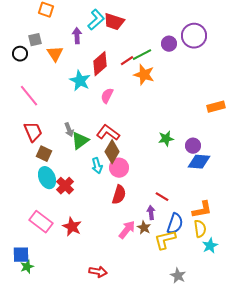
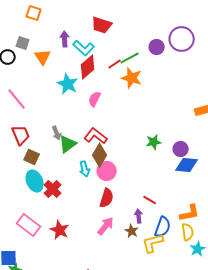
cyan L-shape: (96, 20) -> (84, 48), moved, turned 85
gray square: (35, 40) -> (23, 43), turned 32
pink arrow: (127, 230) -> (106, 226), moved

